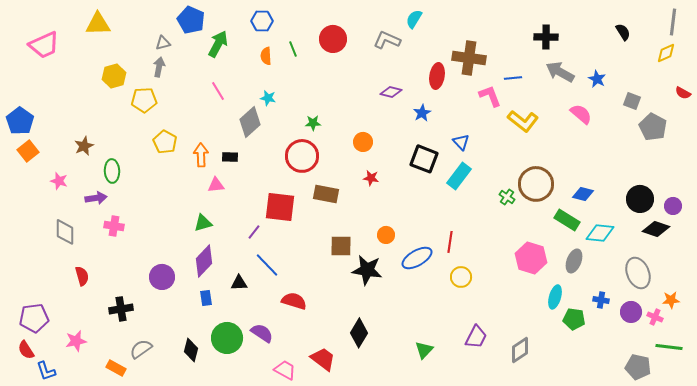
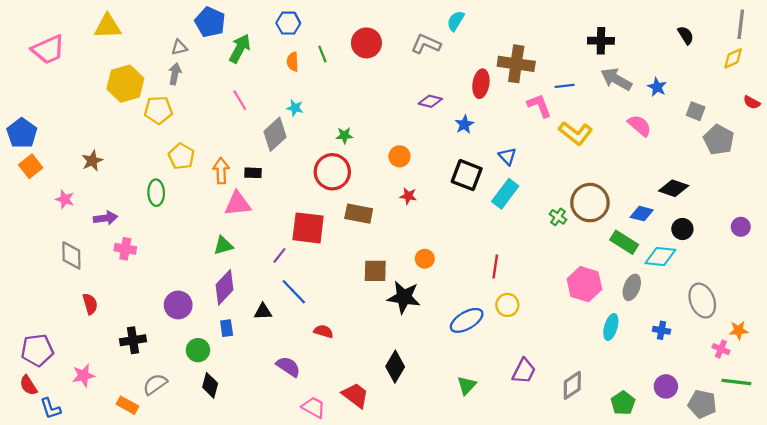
yellow hexagon: (114, 76) -> (125, 84), size x1.4
green ellipse: (112, 171) -> (156, 193), moved
pink triangle: (216, 185) -> (238, 204), size x1.5
black circle: (640, 199) -> (682, 229), moved, size x0.7
black diamond: (656, 229) -> (674, 188), moved
blue ellipse: (417, 258) -> (467, 320), moved
red semicircle: (294, 301) -> (323, 331), size x0.7
purple circle: (631, 312) -> (666, 386), moved
green pentagon: (574, 319) -> (623, 403), moved, turned 30
green circle: (227, 338) -> (198, 350), moved, size x0.7

